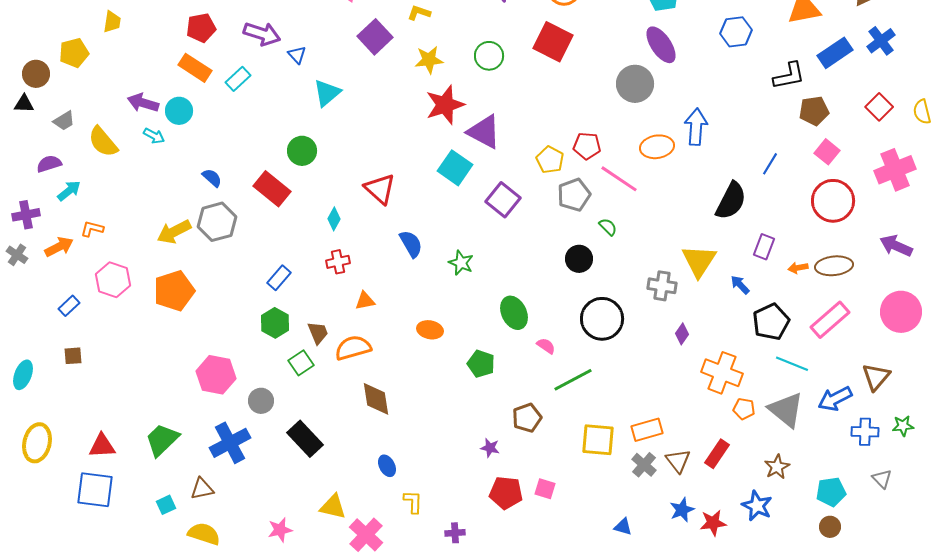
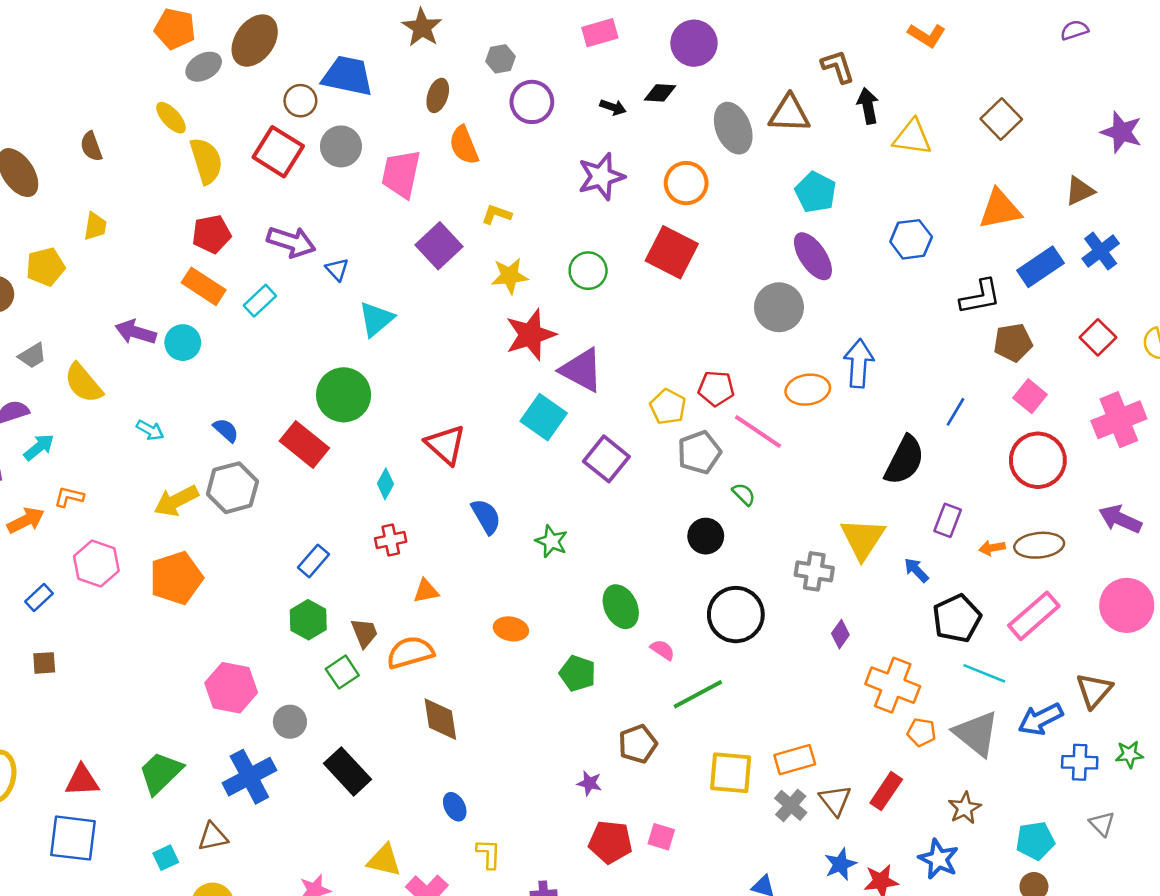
cyan arrow: (154, 136) -> (150, 430), moved
green circle: (302, 151) -> (344, 395), size x1.4

